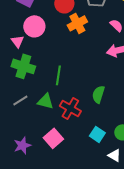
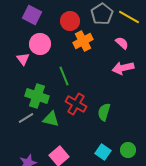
green cross: (23, 66) -> (37, 96), moved
green line: (58, 75) -> (64, 76), moved, turned -30
red cross: (70, 108) -> (76, 104), moved

